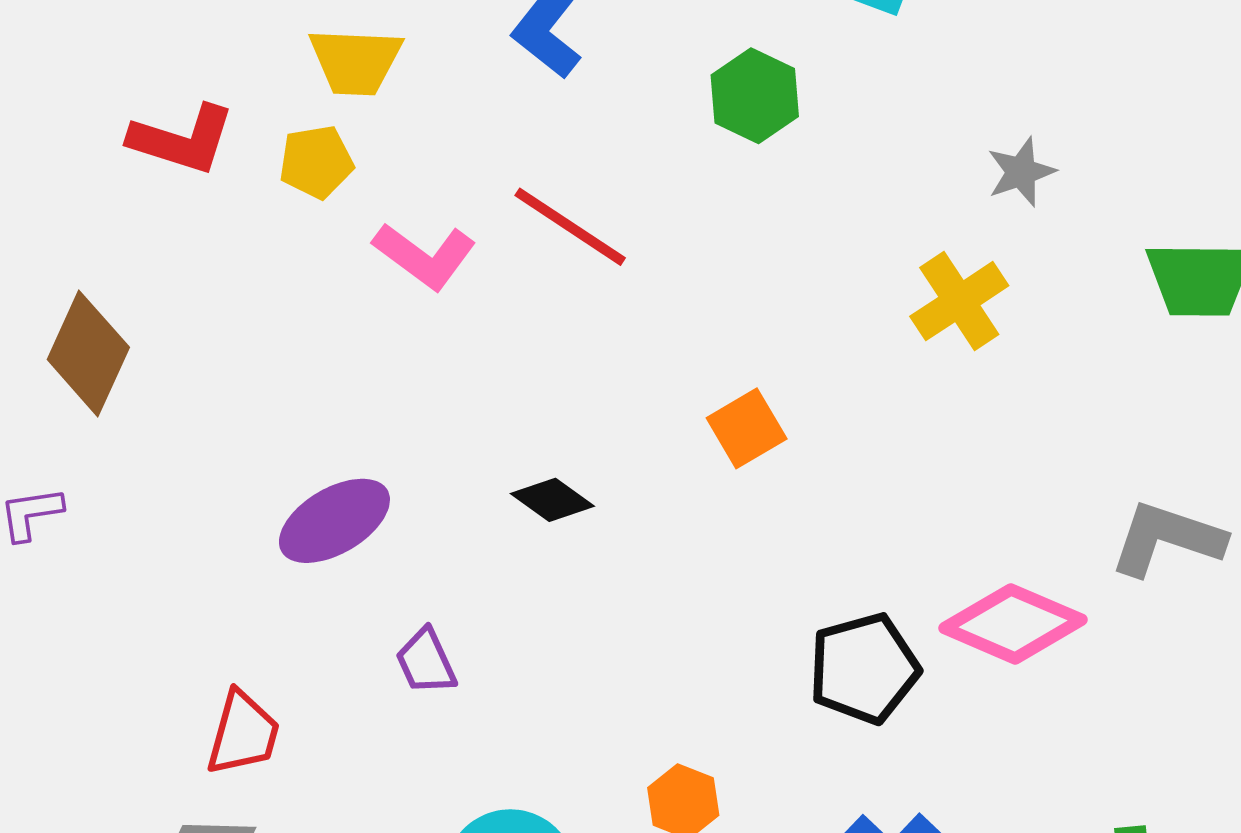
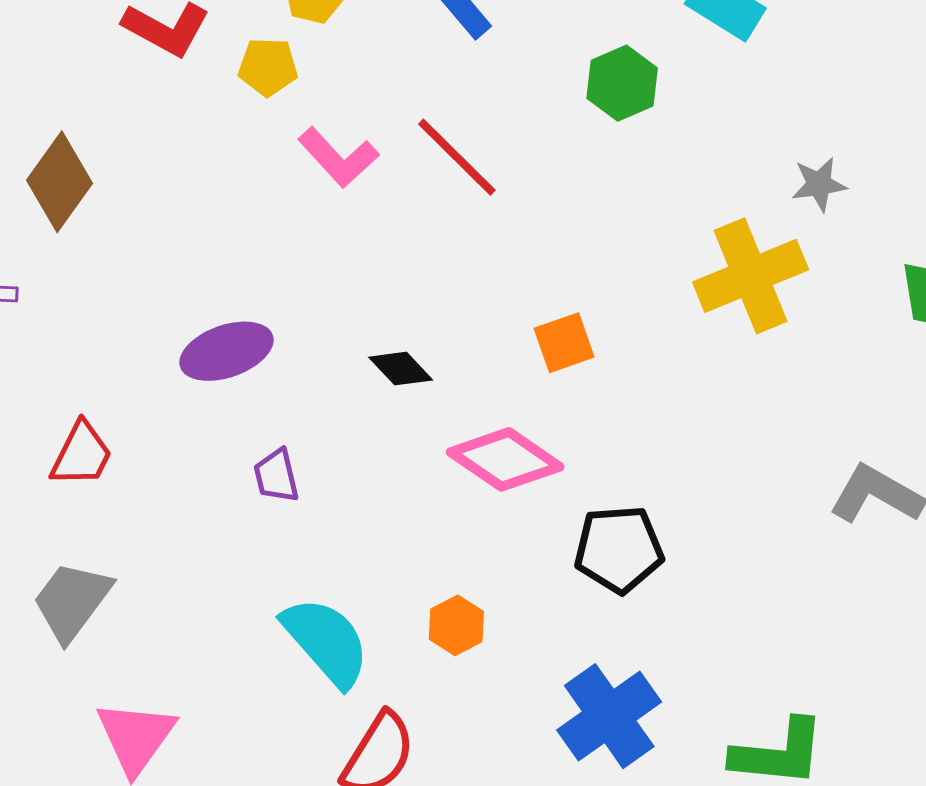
yellow cross: (959, 301) -> (751, 276), size x1.4
pink diamond: (1013, 624) -> (505, 459), moved
red trapezoid: (243, 733) -> (82, 454), moved

